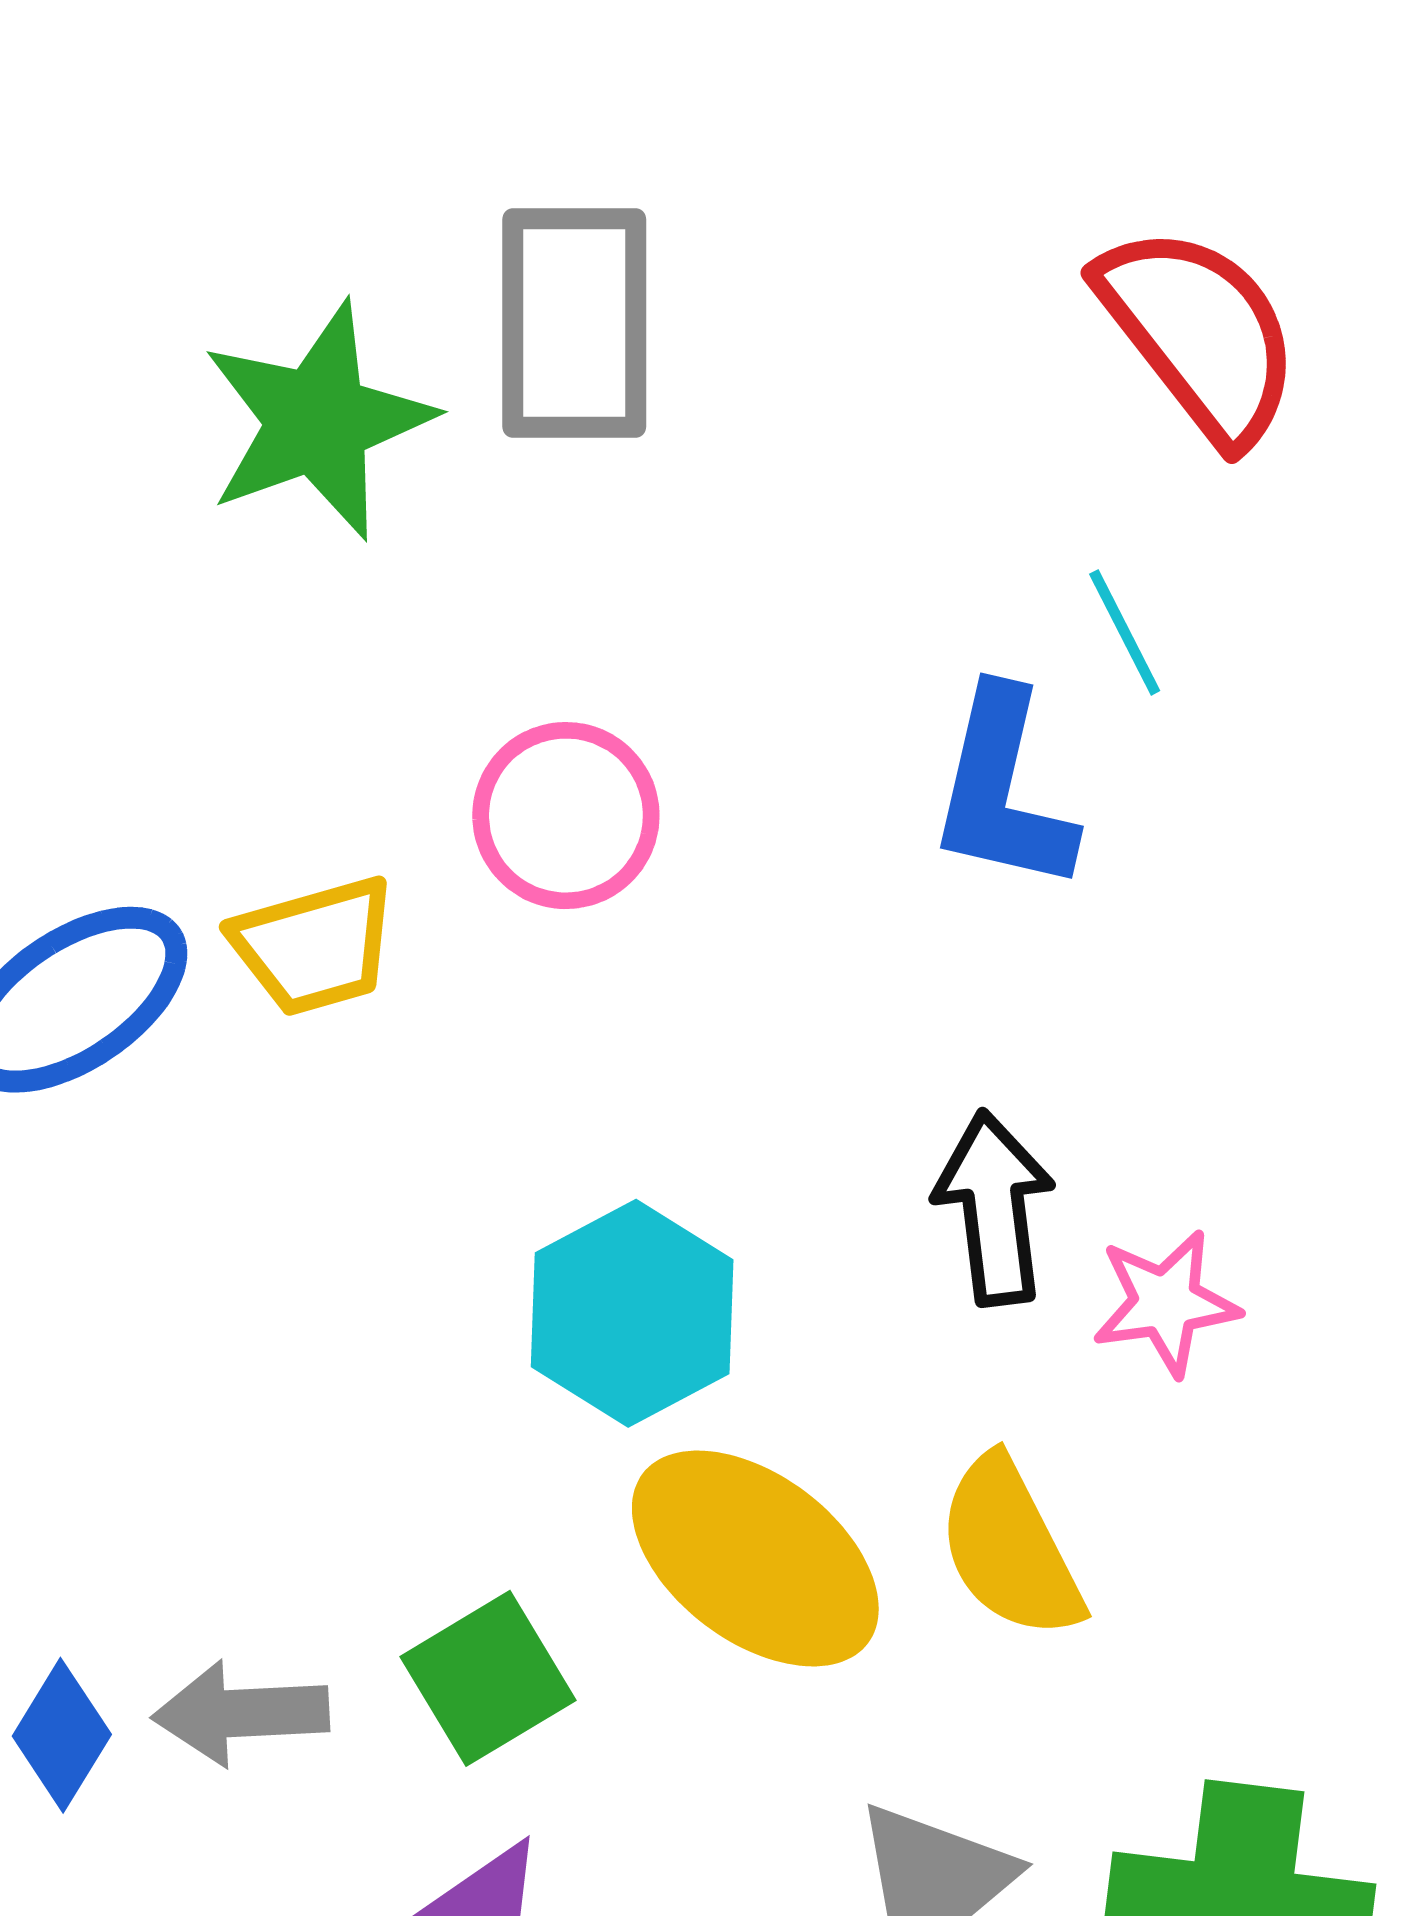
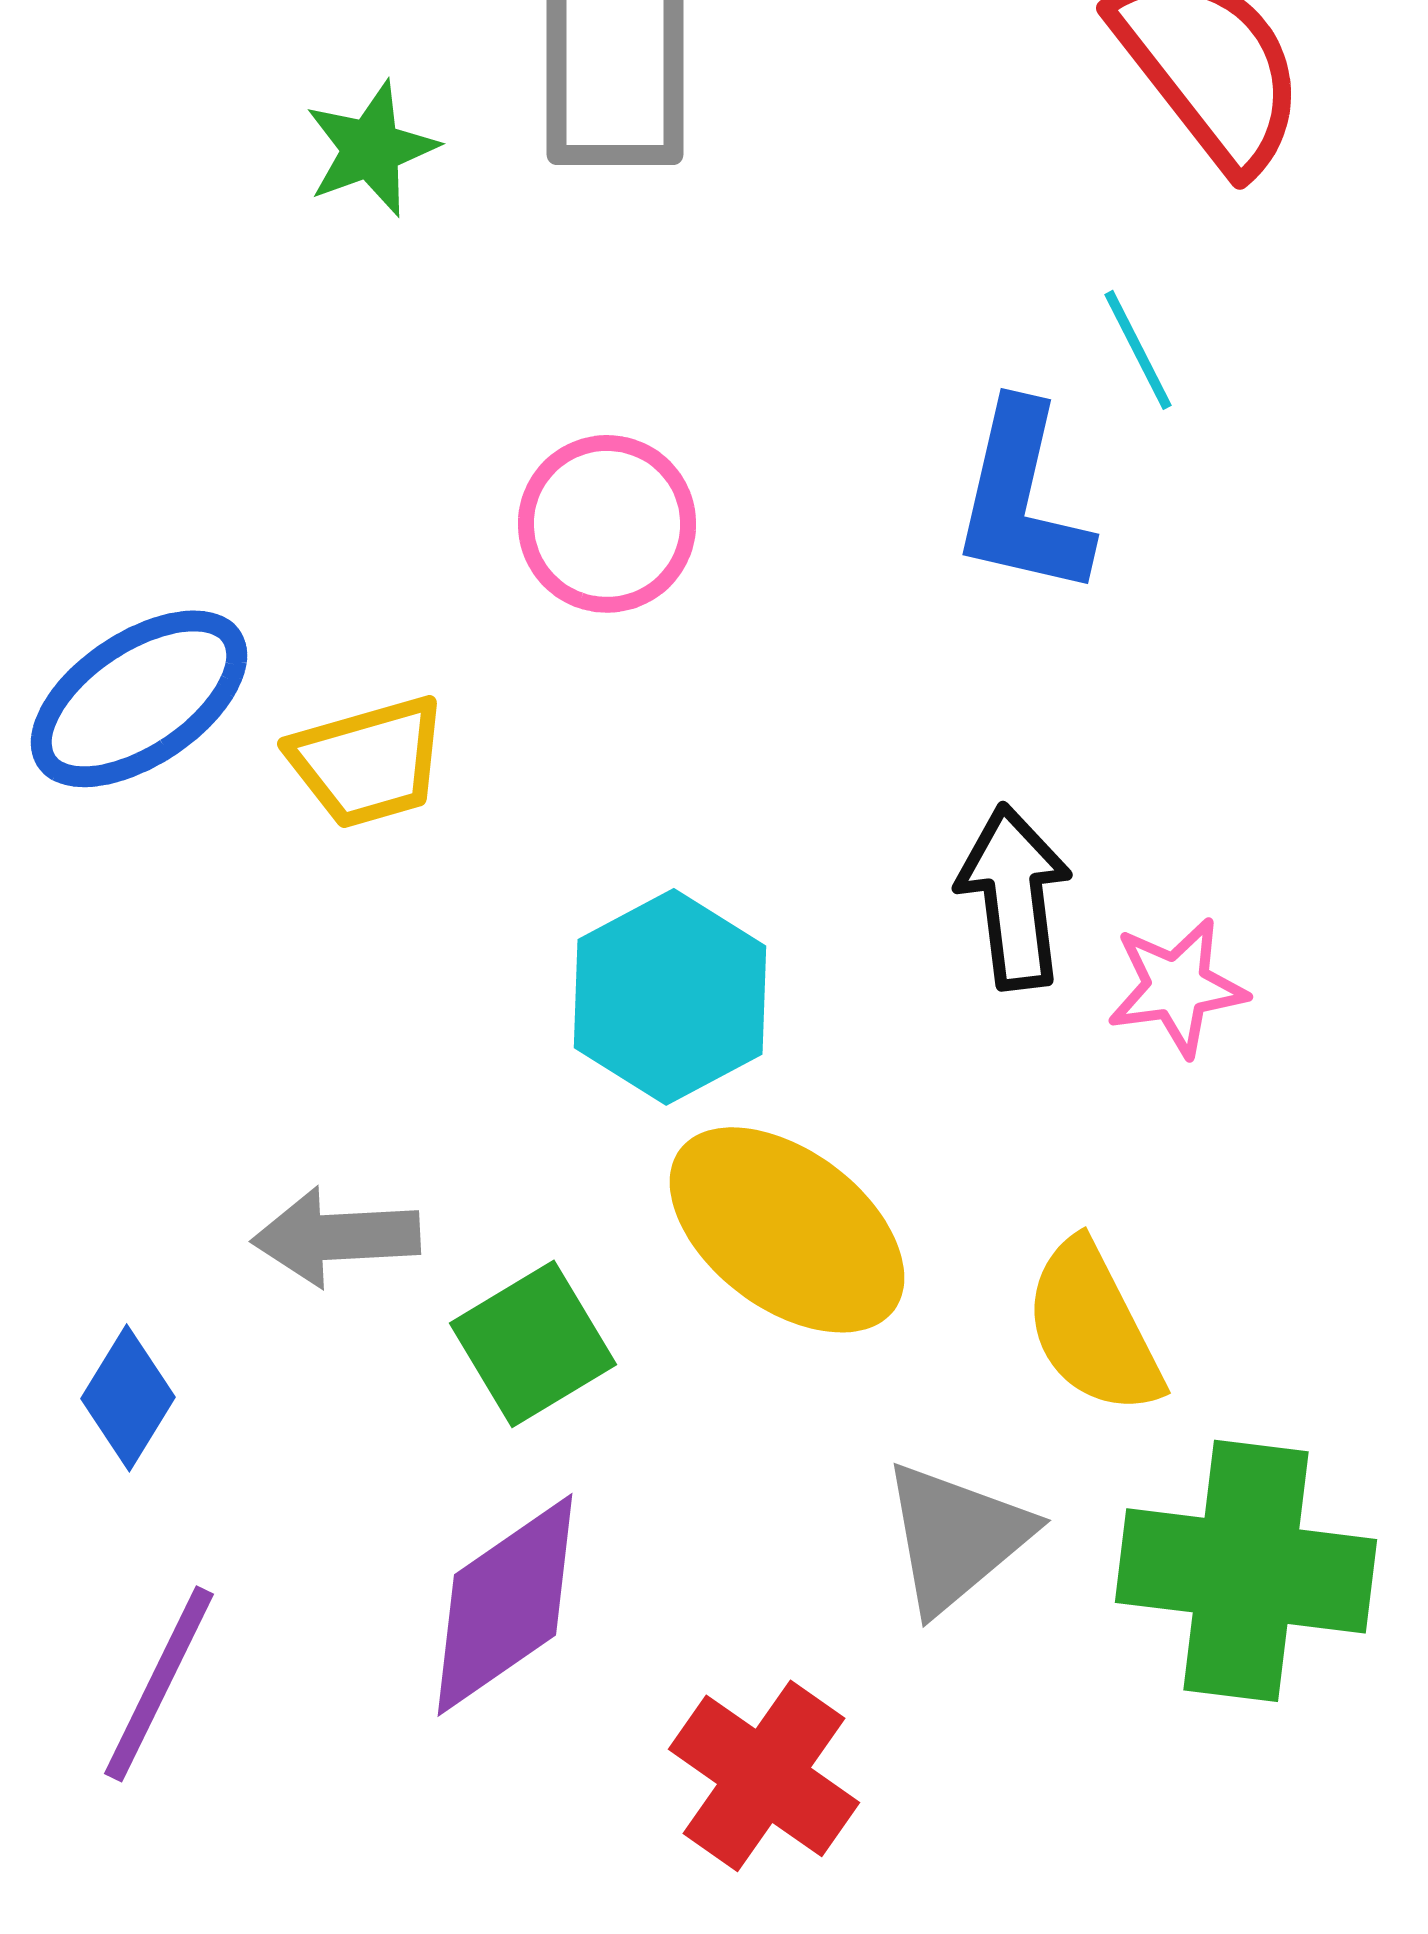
green star: (318, 421) -> (371, 149), size x0.6
yellow trapezoid: (314, 946) -> (368, 762), moved
yellow semicircle: (1010, 1548) -> (1093, 1328), moved
gray arrow: (241, 1713) -> (336, 1237), moved

